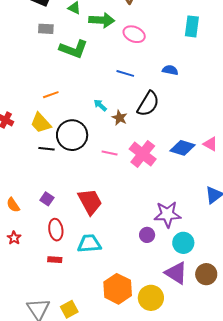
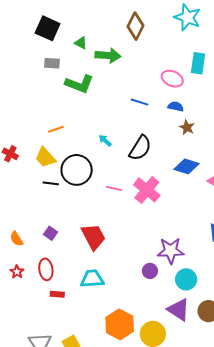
pink ellipse: (134, 34) -> (172, 79), moved
blue line: (125, 73) -> (140, 102), moved
black semicircle: (148, 104) -> (140, 148), moved
brown star: (120, 118) -> (187, 127), moved
blue diamond: (182, 148) -> (186, 166), moved
red ellipse: (56, 230) -> (46, 269), moved

